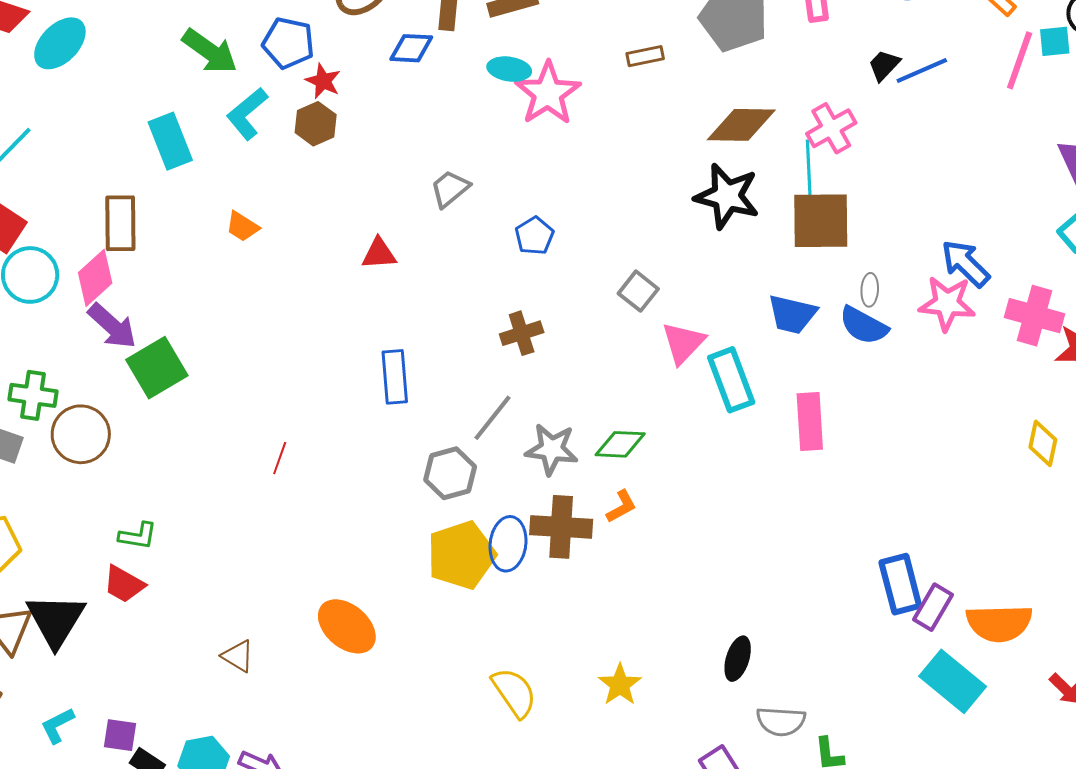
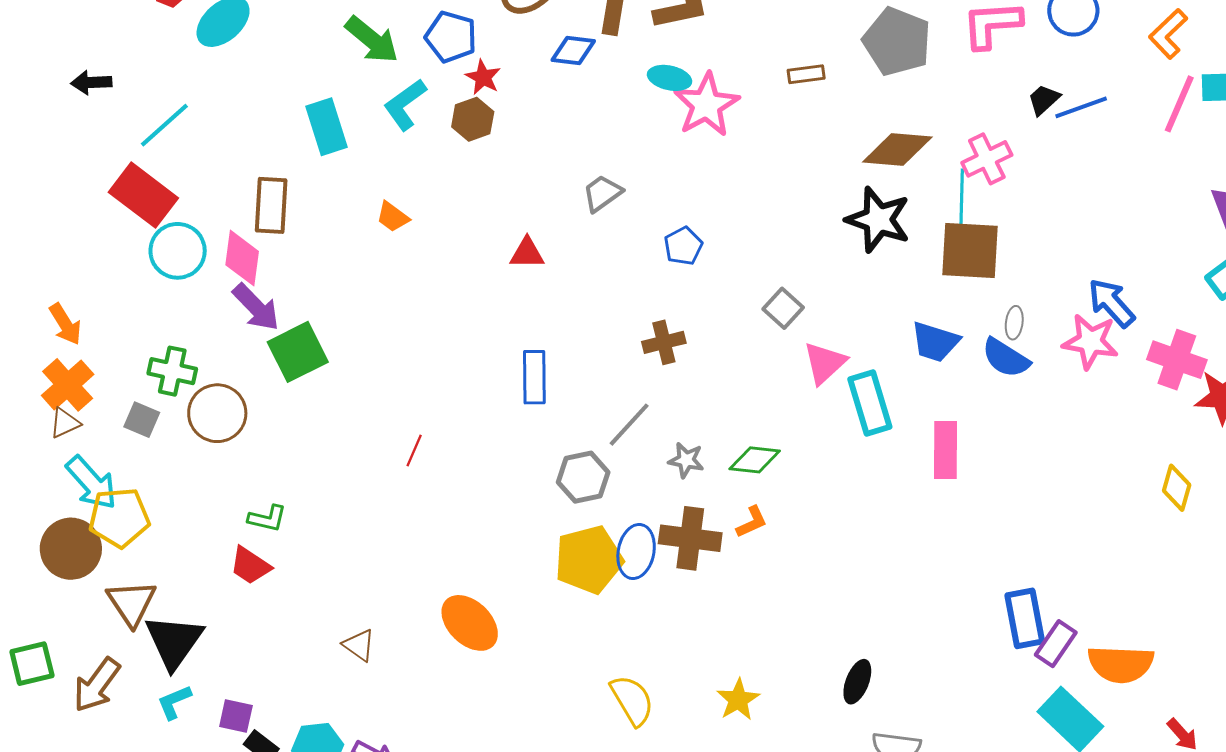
pink diamond: (95, 278) -> (242, 258), turned -44
gray star: (552, 449) -> (686, 460), size x0.7
black triangle: (56, 620) -> (174, 642), moved

